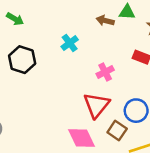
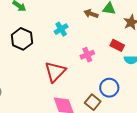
red triangle: (96, 105) -> (55, 72), moved

